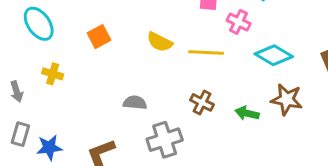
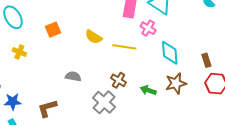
cyan diamond: (274, 55) -> (170, 53), turned 50
brown star: (287, 99) -> (176, 83), turned -30
gray cross: (165, 140) -> (104, 102), moved, turned -35

